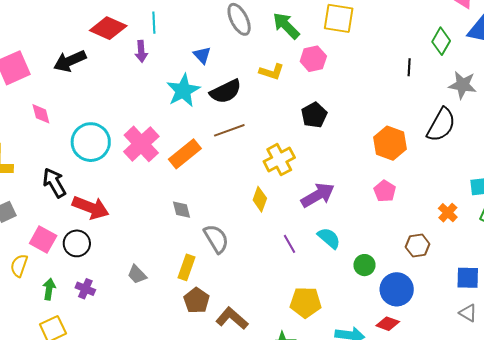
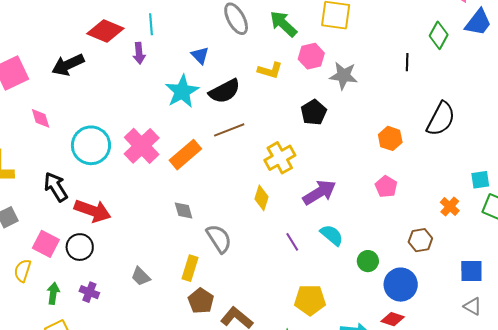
gray star: (463, 85) -> (344, 76), moved
orange hexagon: (390, 143) -> (390, 138), size x0.7

